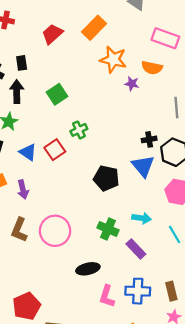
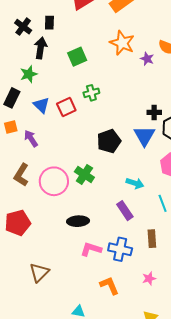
orange star: (113, 59) -> (122, 43), moved
black pentagon: (106, 178) -> (109, 141), turned 30
purple arrow: (23, 189) -> (31, 138), turned 150
green cross: (108, 229) -> (84, 174), moved
brown rectangle: (171, 291) -> (152, 239), moved
pink L-shape: (107, 296) -> (91, 249), turned 80
red pentagon: (27, 306) -> (18, 223), moved

